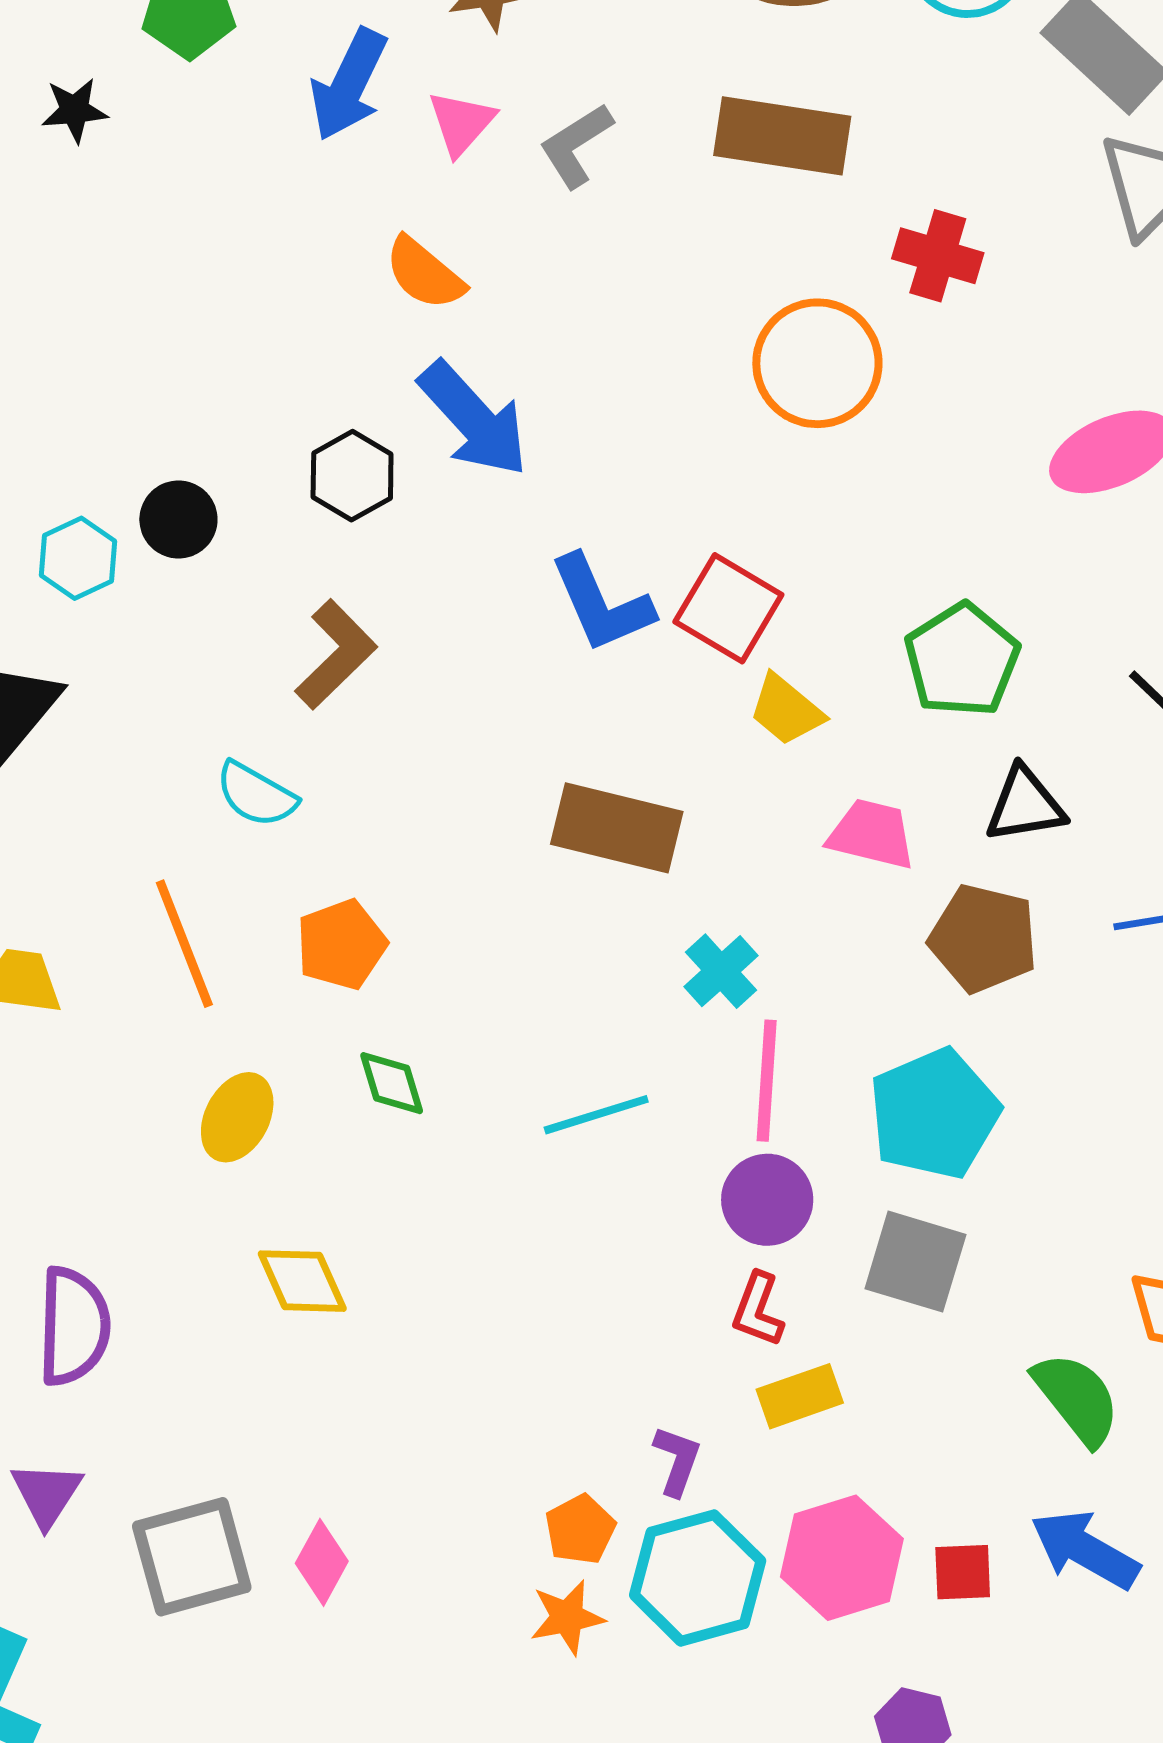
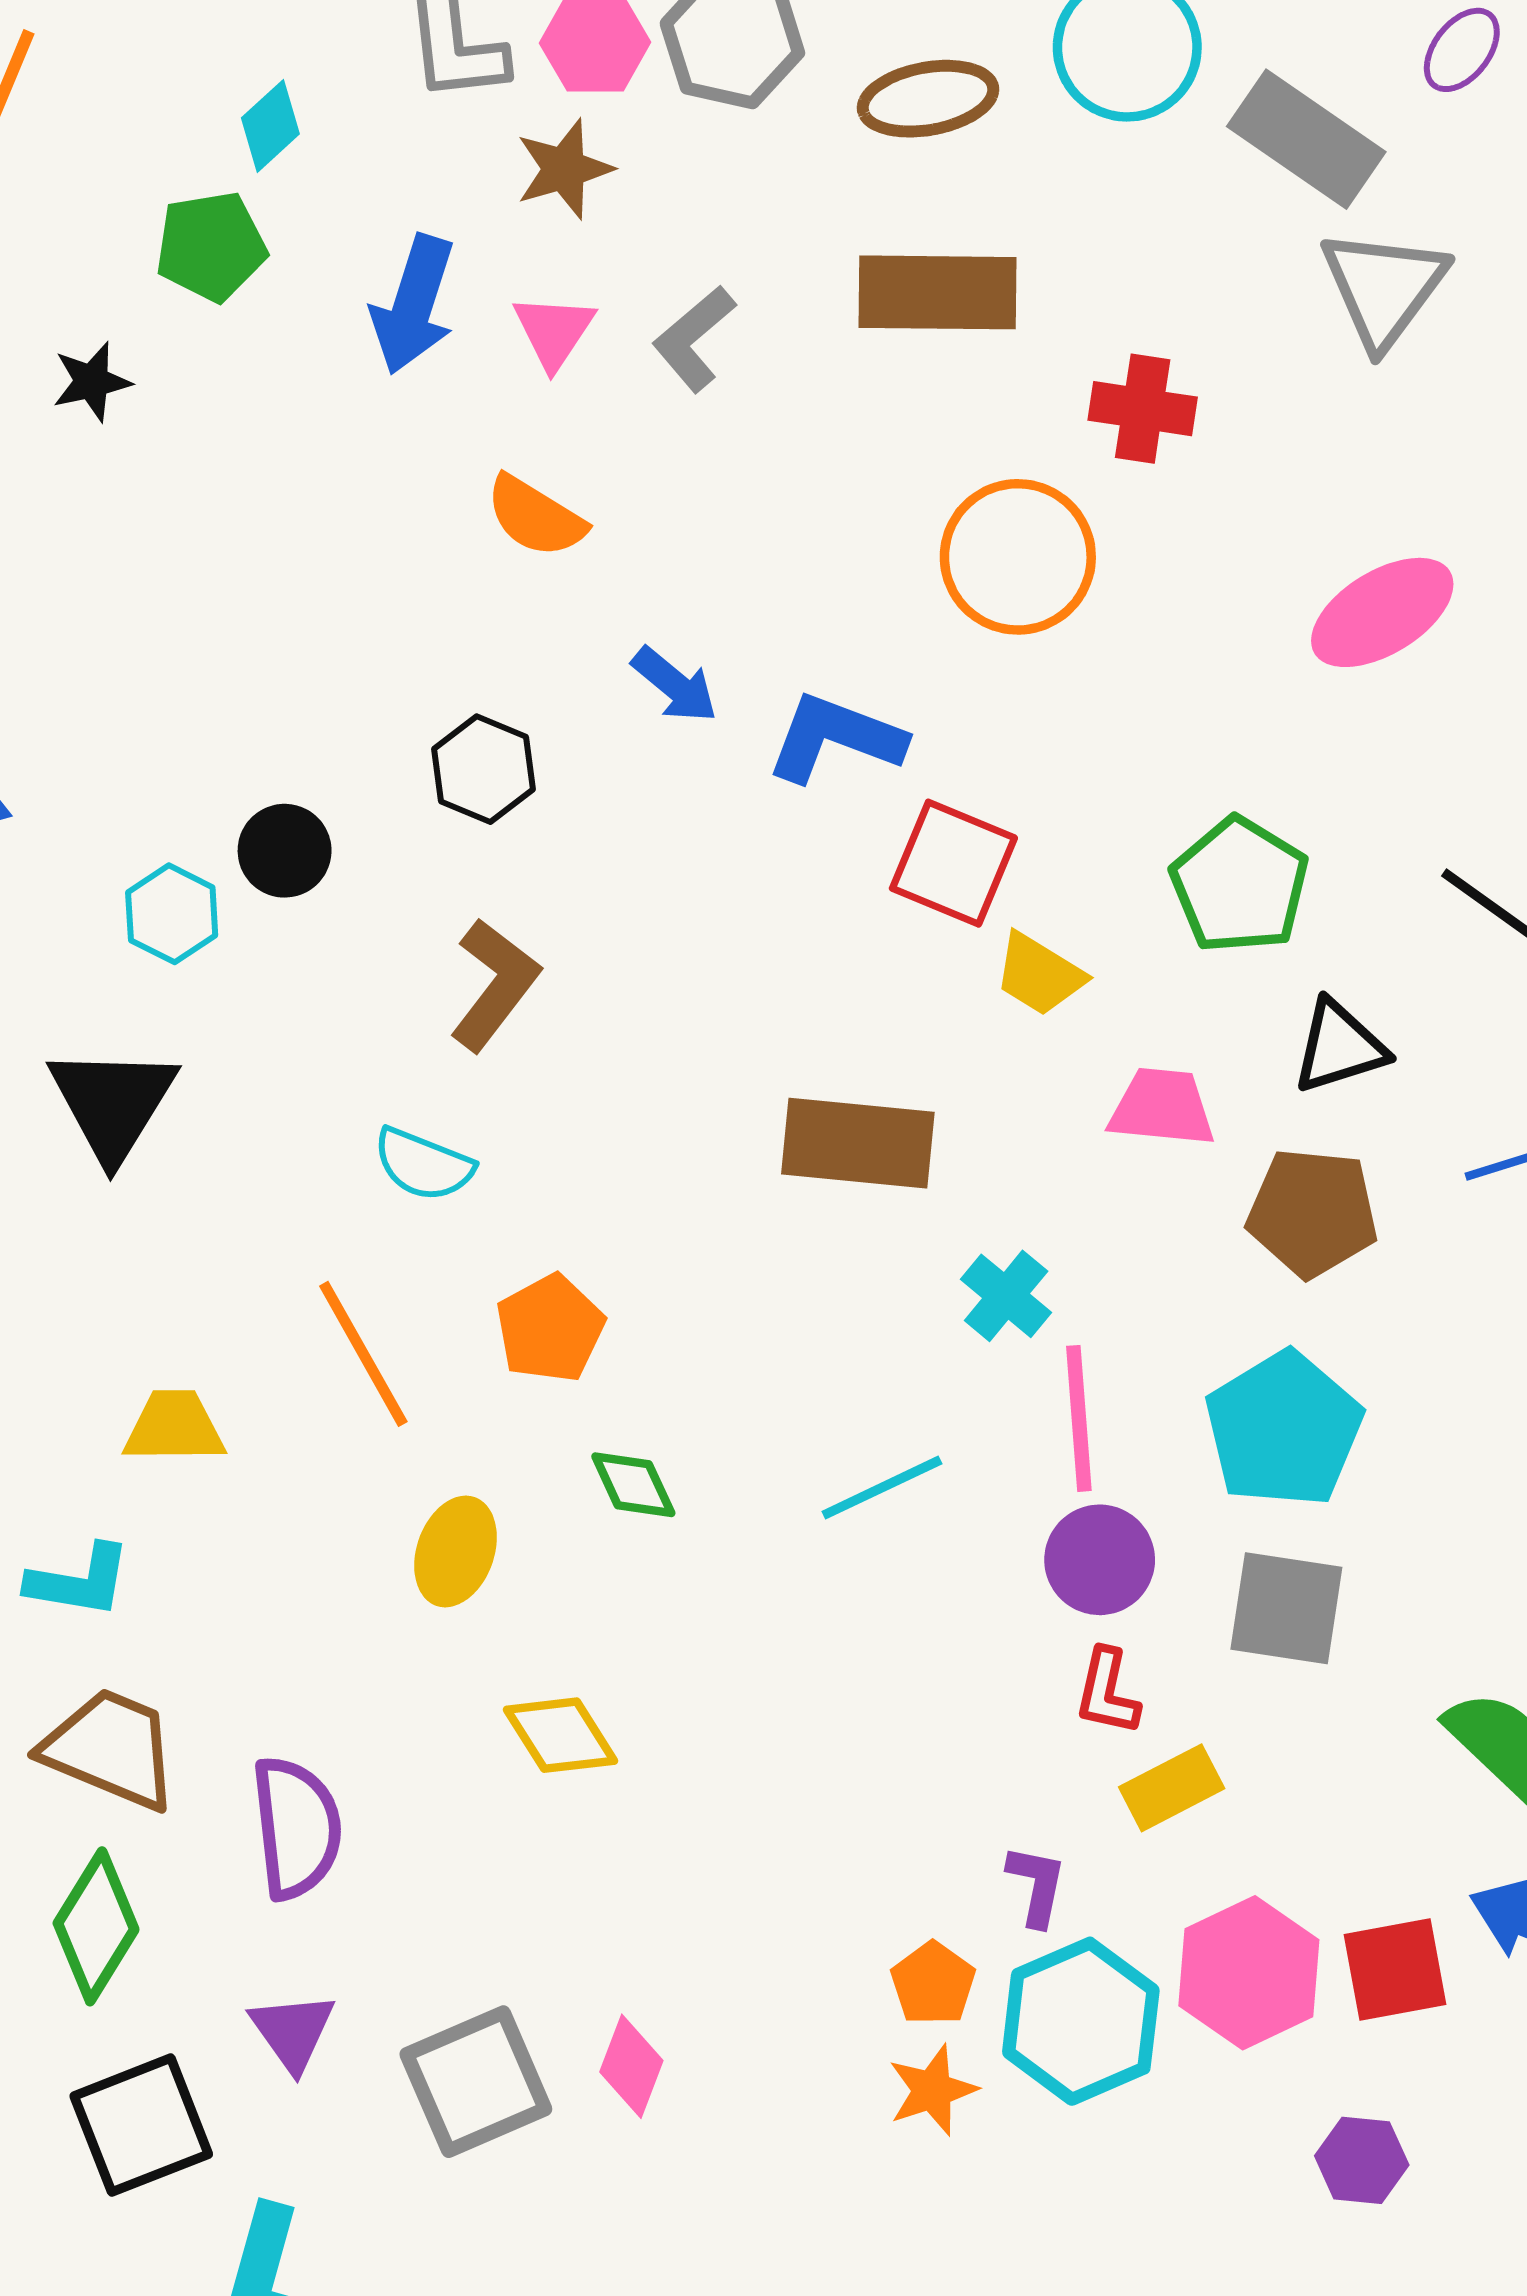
blue arrow: (474, 419) -> (675, 685), moved, size x0.6
blue L-shape: (601, 604) -> (835, 738), moved, turned 142
red square: (963, 1572) -> (1395, 1970), size x1.4

